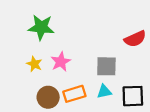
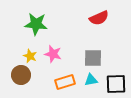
red semicircle: (135, 39) -> (99, 18), moved
pink star: (61, 62) -> (53, 54), turned -30
brown circle: (48, 97) -> (21, 75), moved

